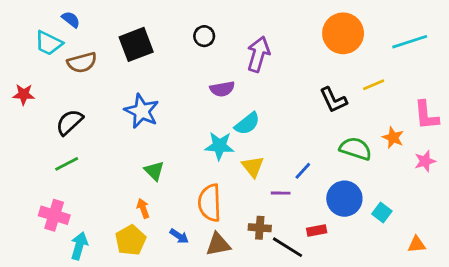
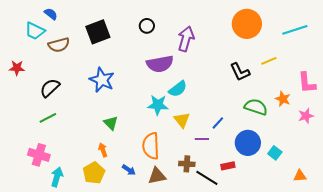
purple semicircle: (222, 89) -> (160, 64), size x1.5

